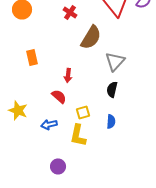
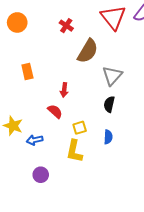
blue arrow: (49, 124) -> (35, 140), moved
purple circle: (58, 166) -> (41, 175), moved

